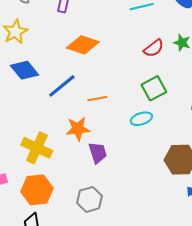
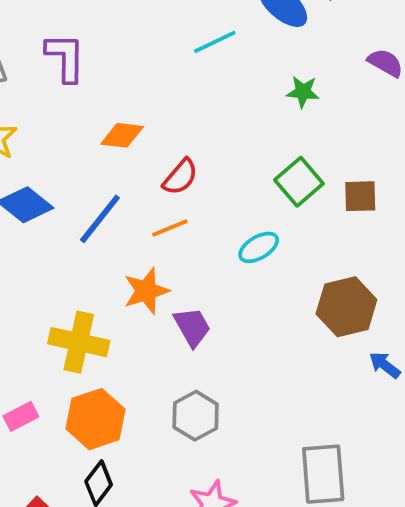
orange diamond: (83, 45) -> (122, 135), size x0.7
red semicircle: (154, 48) -> (180, 177), moved
green square: (154, 88) -> (299, 182), moved

